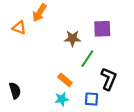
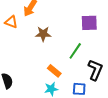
brown star: (72, 38) -> (43, 34), moved

